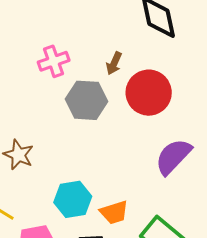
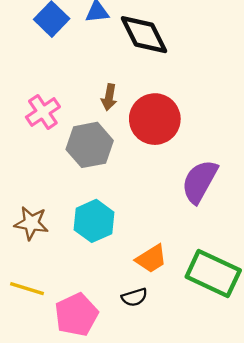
cyan hexagon: (73, 199) -> (94, 221), moved

